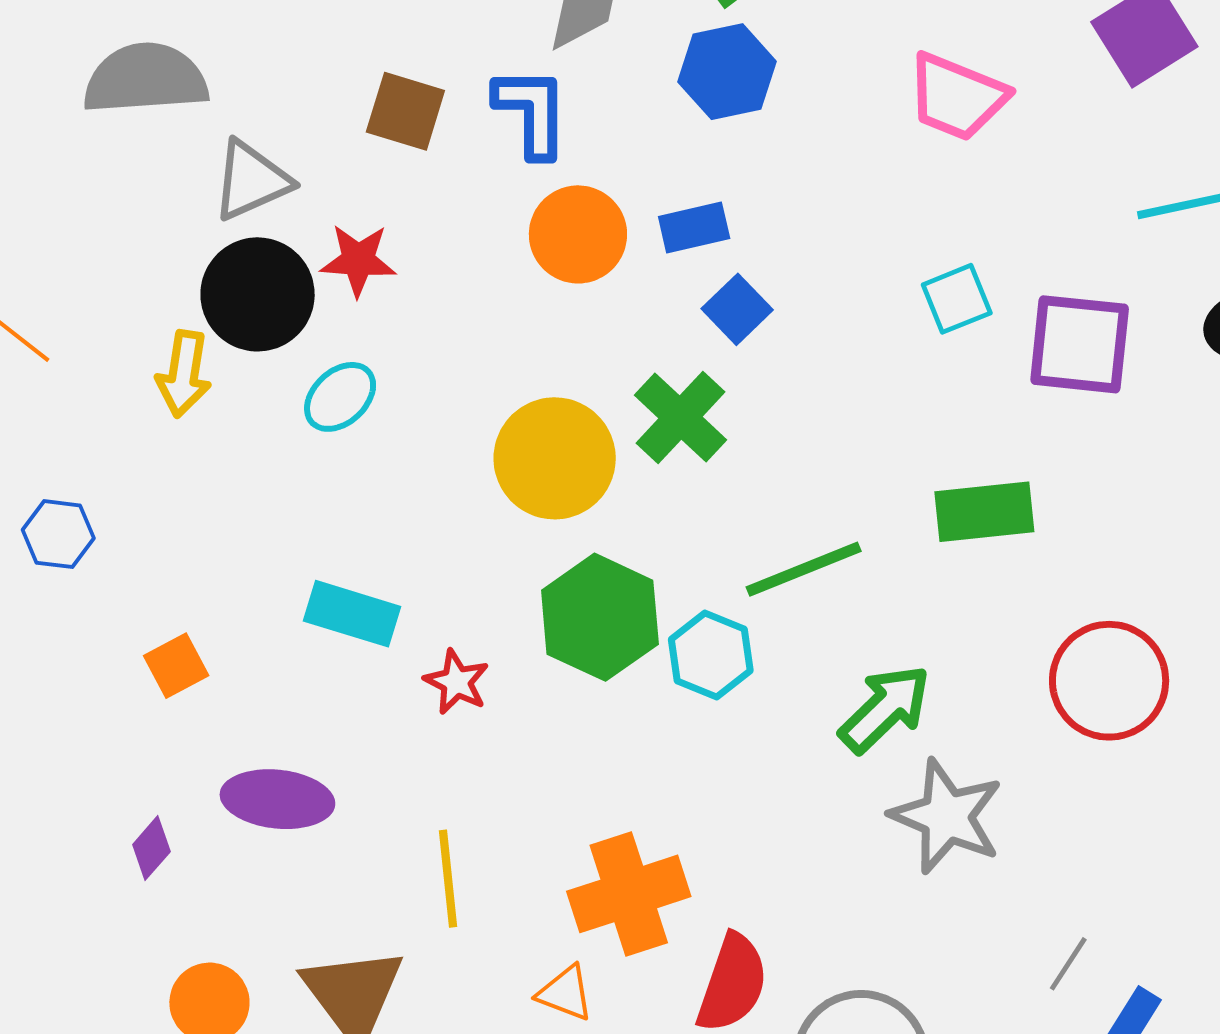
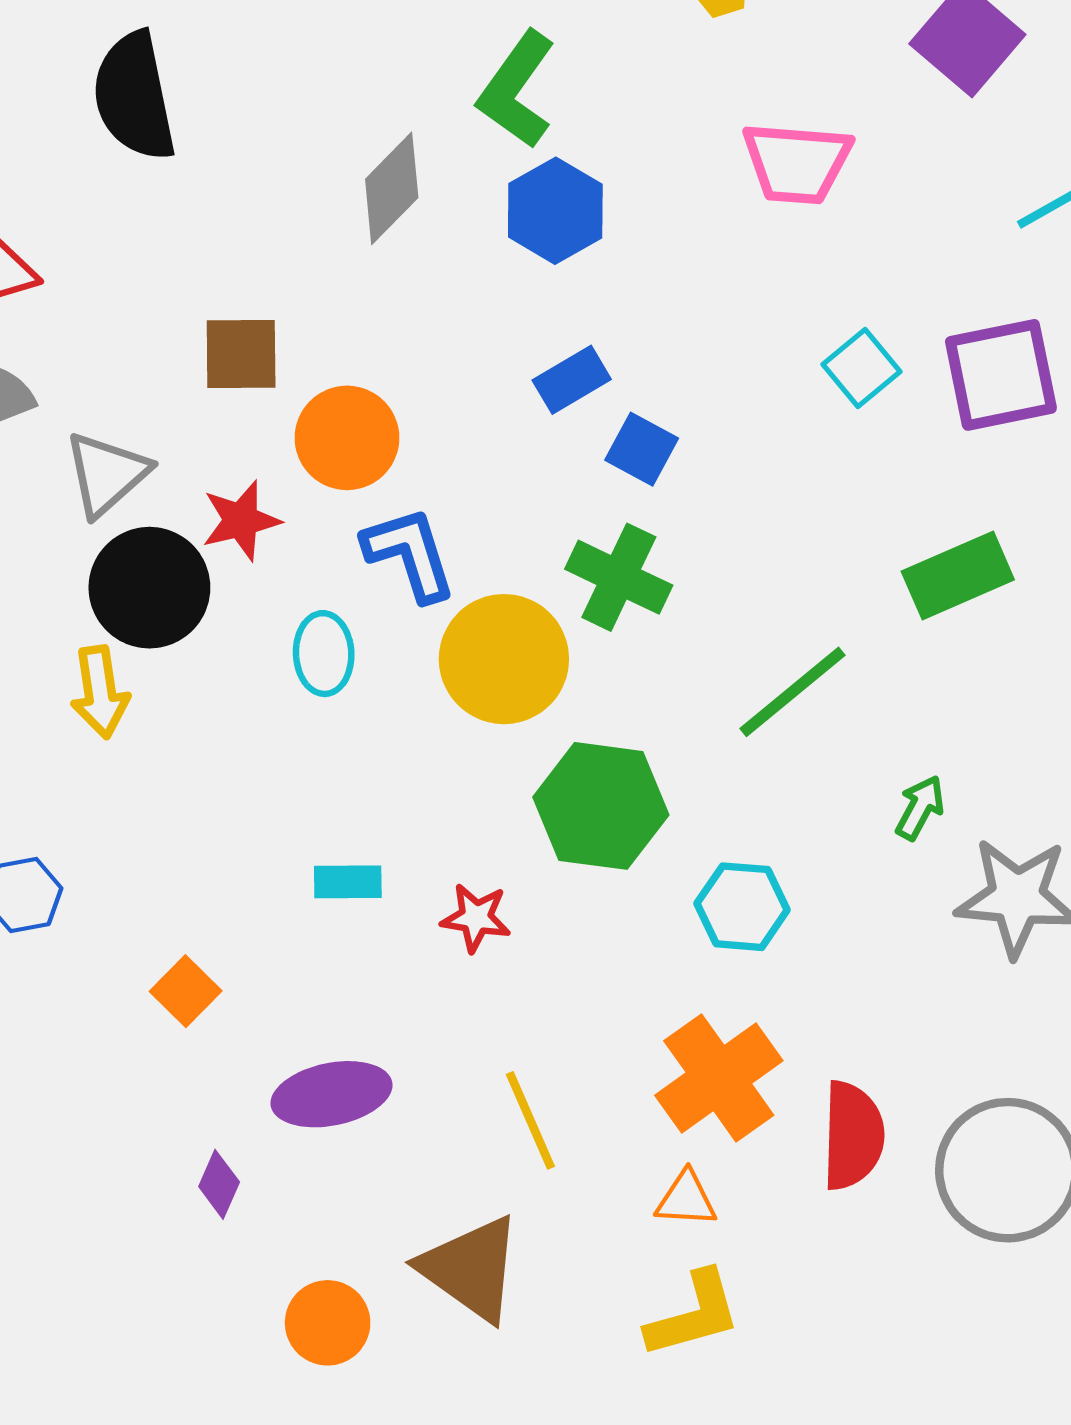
blue L-shape: (532, 112) -> (410, 554), moved
orange circle: (578, 234) -> (347, 438), moved
cyan ellipse: (340, 397) -> (324, 654), moved, turned -32
cyan rectangle: (352, 614) -> (348, 882), size x0.7
cyan hexagon: (711, 655) -> (742, 907), moved
green arrow: (885, 709) -> (920, 808), size x0.6

